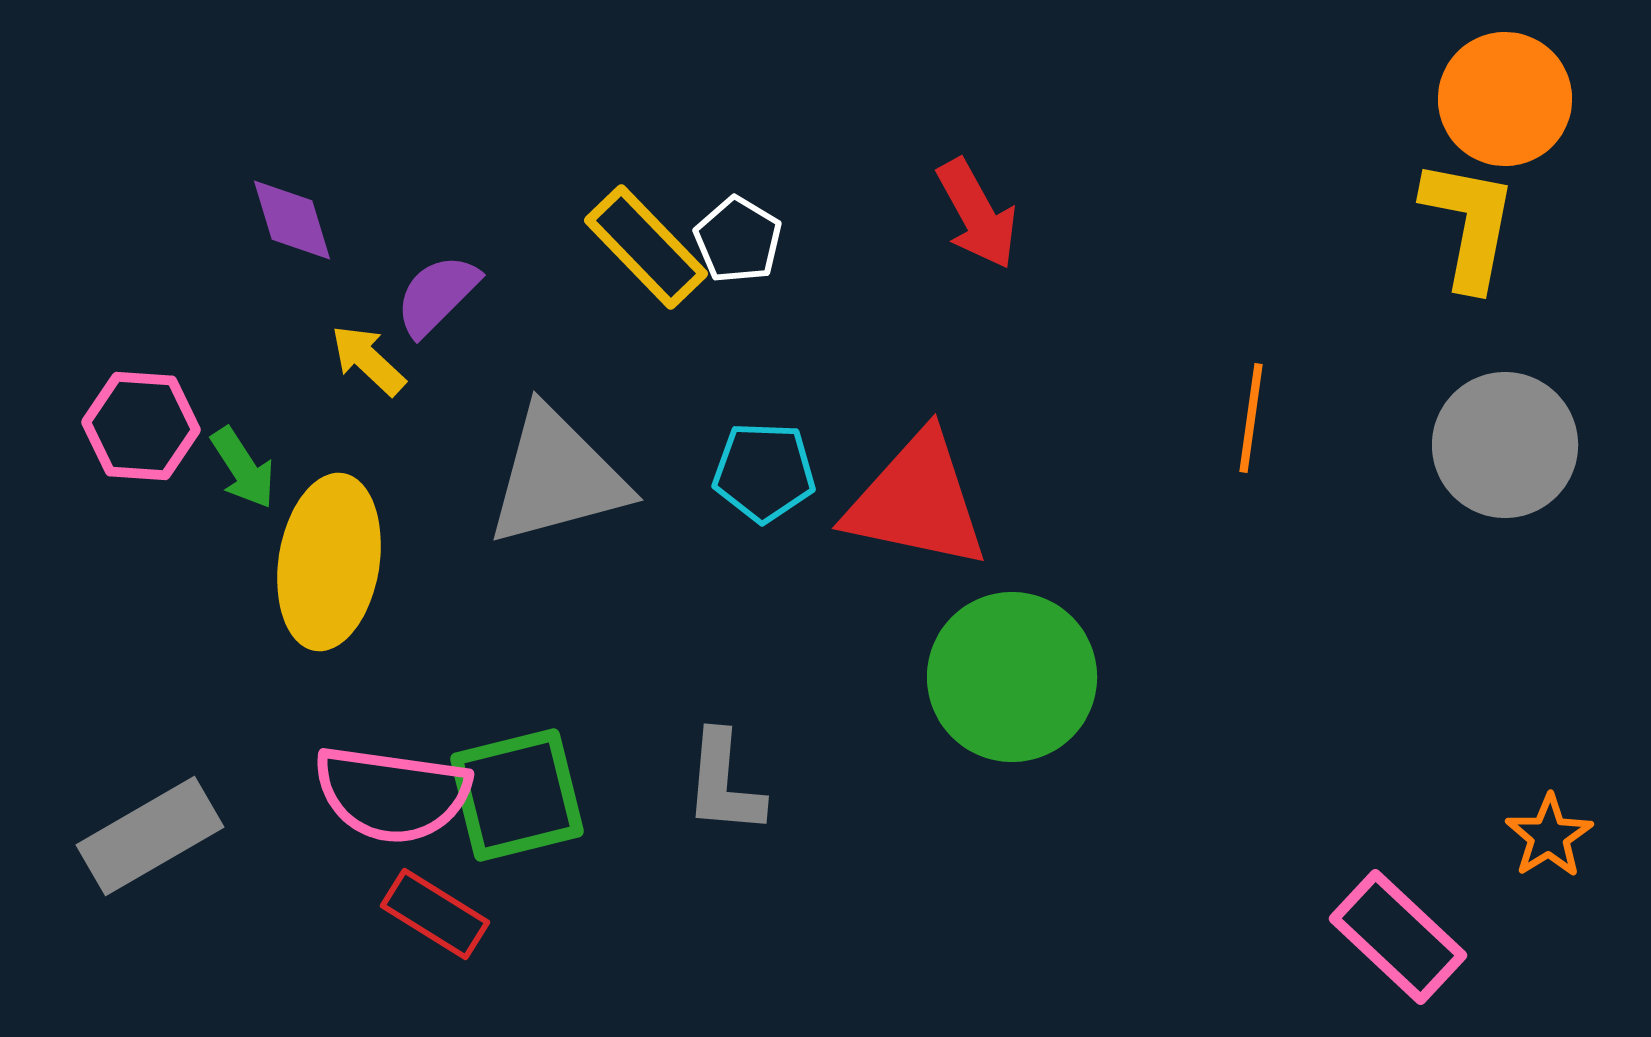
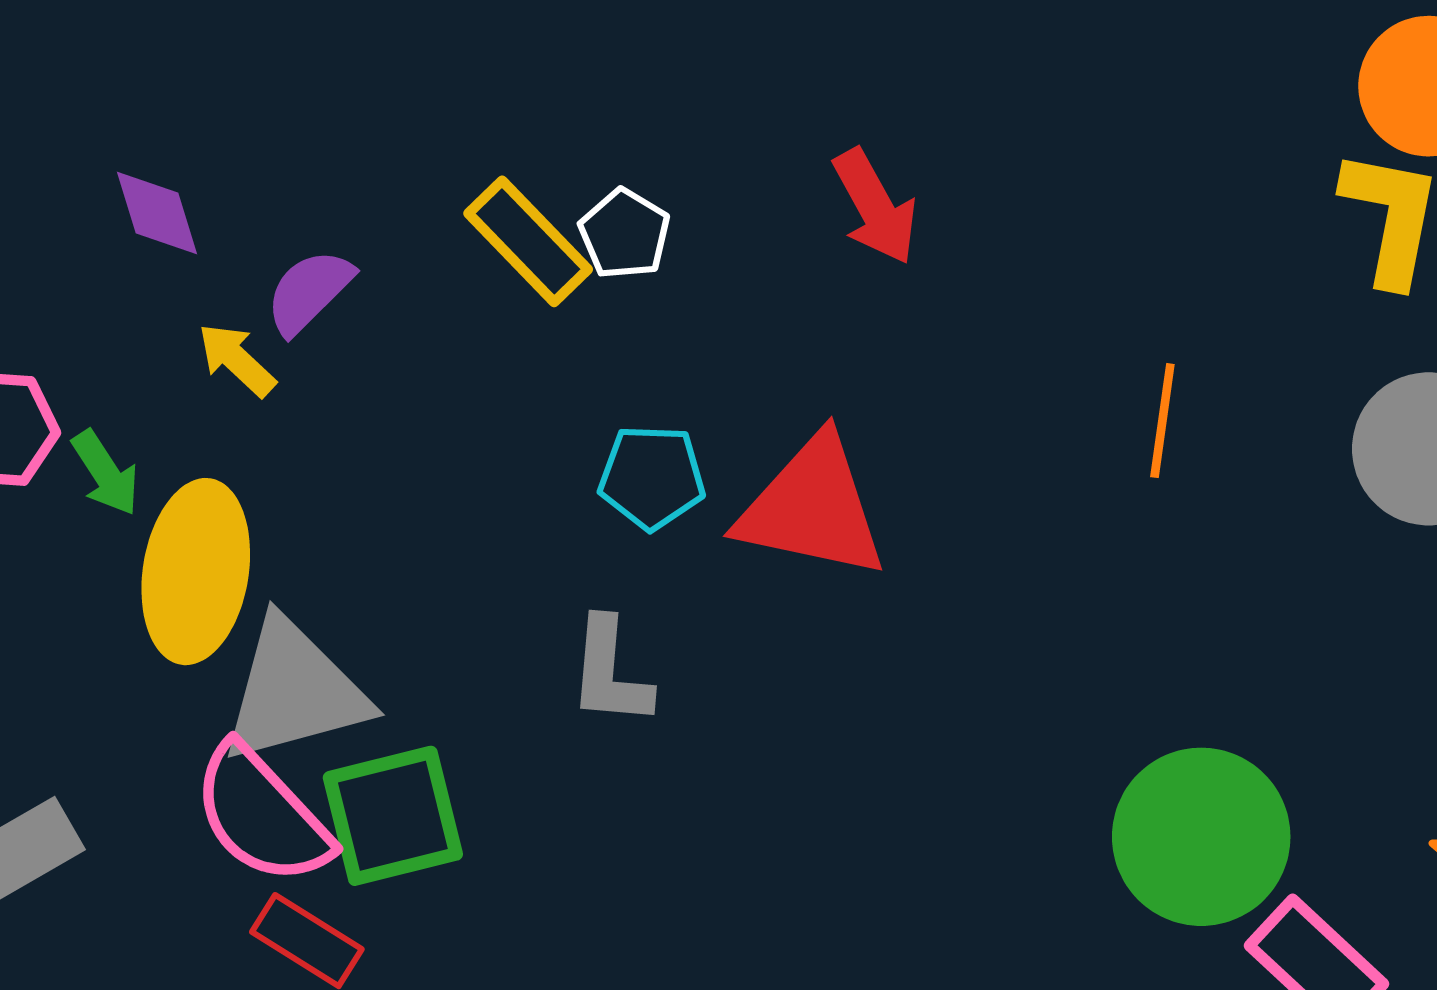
gray triangle: (557, 477) -> (294, 691), moved
green circle: (1012, 677) -> (1201, 837), moved
gray L-shape: (724, 783) -> (610, 672), moved
pink semicircle: (392, 794) -> (262, 815), turned 39

